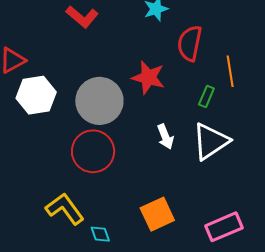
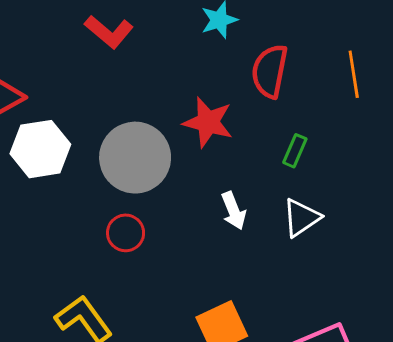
orange line: (230, 71) -> (354, 74), moved
white triangle: (211, 141) -> (301, 218), size x0.7
red circle: (93, 151) -> (126, 233), size x0.6

